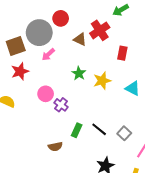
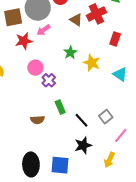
red star: (20, 71) -> (24, 41), moved
yellow star: (102, 81) -> (92, 63), turned 30
black line: (99, 129) -> (82, 120), moved
green rectangle: (77, 130) -> (60, 107), turned -56

